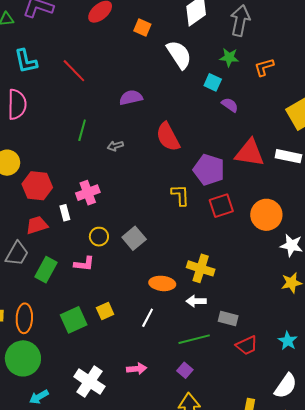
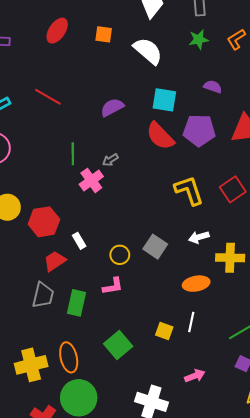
cyan square: (213, 82) -> (164, 100), moved, size x1.4
purple pentagon: (209, 170) -> (199, 130), moved
pink cross: (88, 193) -> (91, 180), moved
yellow L-shape: (180, 195) -> (189, 190), size x1.4
white arrow: (196, 301) -> (199, 237), moved
yellow square: (105, 311) -> (164, 331), moved, turned -30

